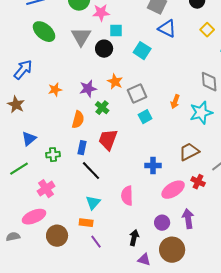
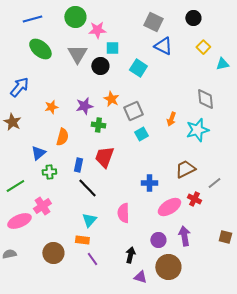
green cross: (102, 108) -> (98, 125), turned -32
orange semicircle: (78, 120) -> (62, 137), moved
blue triangle: (29, 139) -> (38, 153), moved
pink ellipse: (34, 217) -> (19, 221), moved

